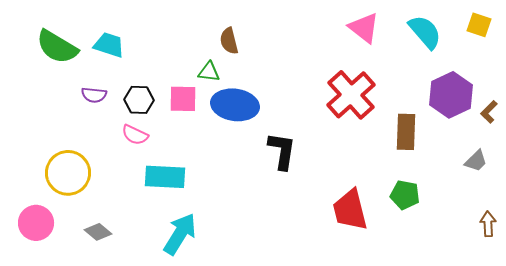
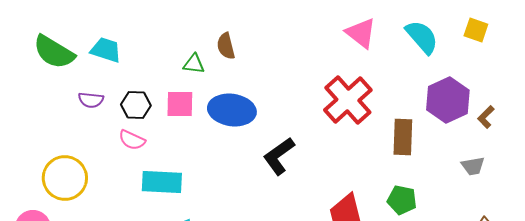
green triangle: (209, 72) -> (194, 64), moved
black L-shape: (282, 151) -> (279, 156), turned -135
gray trapezoid: (476, 161) -> (473, 166), turned 35

